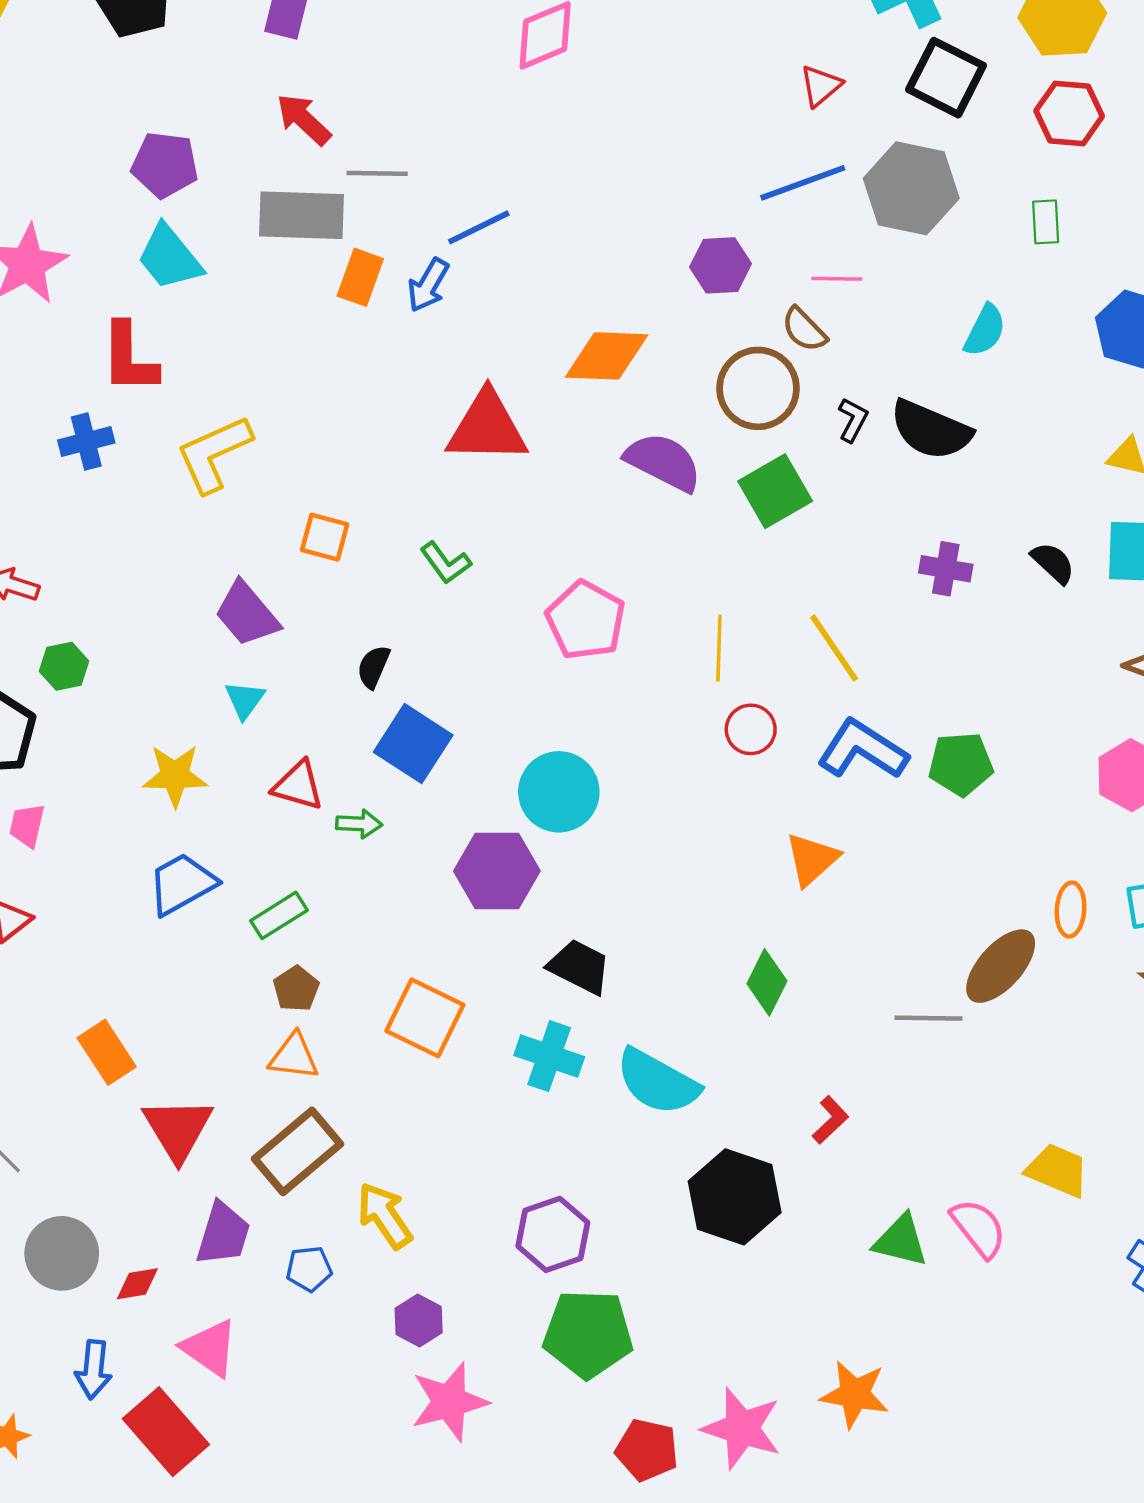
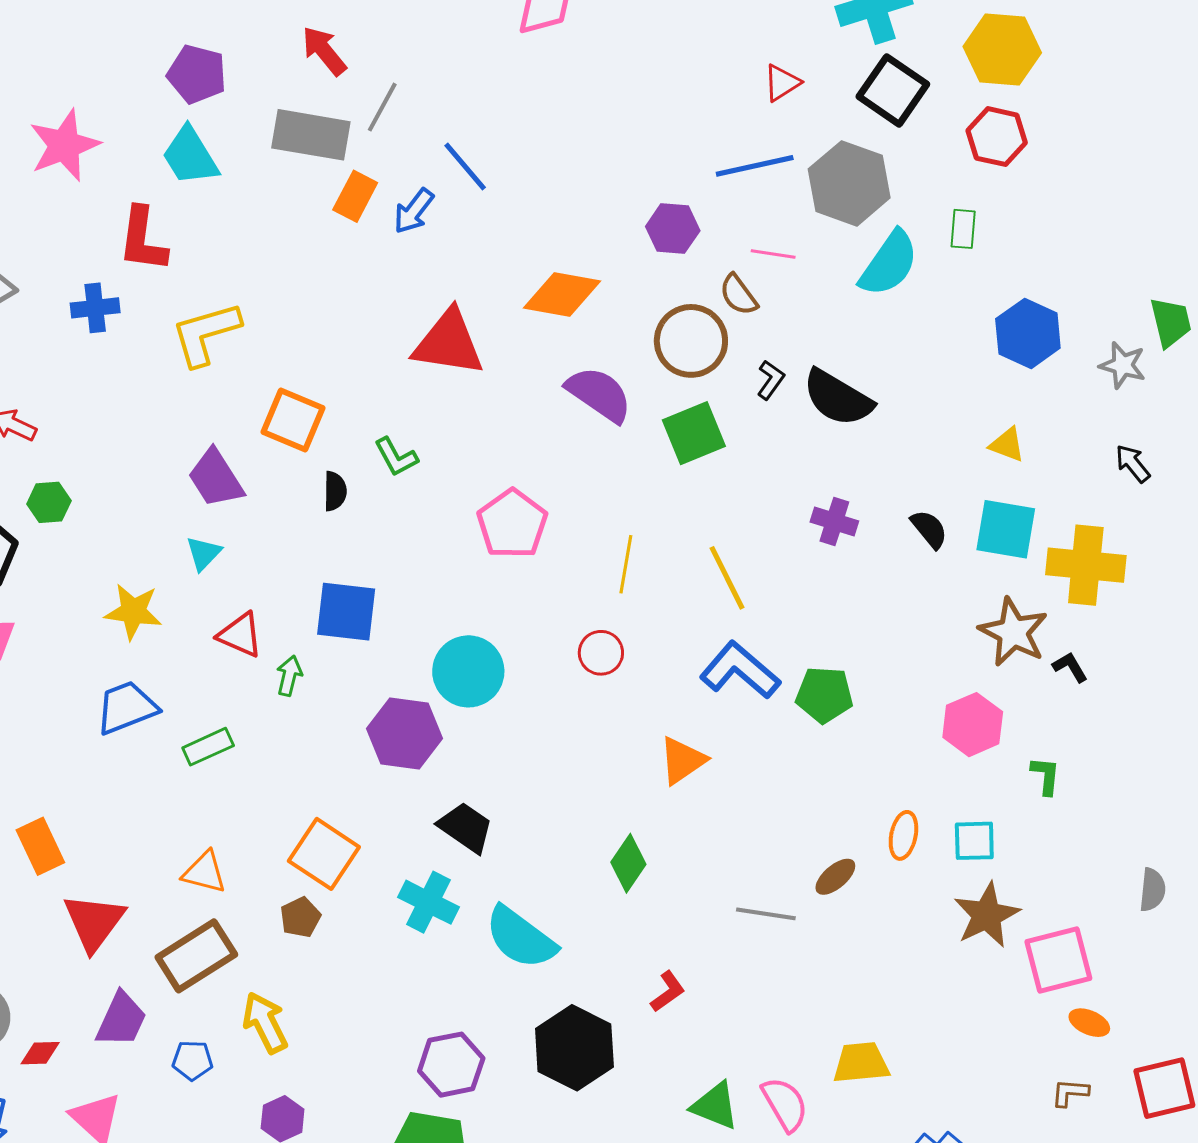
gray line: (377, 173) -> (382, 107), turned -70
blue line: (479, 227) -> (465, 167), turned 68
cyan semicircle: (985, 330) -> (889, 263), moved, size x1.5
orange square: (325, 537) -> (293, 420), size x1.4
black semicircle: (373, 667) -> (335, 491), moved, turned 150
red circle: (751, 729) -> (601, 653), moved
blue square: (413, 744) -> (346, 612), turned -34
green arrow: (359, 824) -> (289, 676), turned -87
brown ellipse: (1001, 966) -> (835, 877), size x0.6
brown pentagon: (296, 989) -> (300, 917), moved
yellow trapezoid: (1057, 1170) -> (861, 1063), turned -36
purple hexagon: (553, 1234) -> (451, 1065), moved

